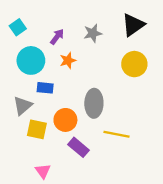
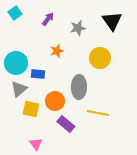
black triangle: (133, 25) -> (112, 21), turned -30
cyan square: (18, 27) -> (15, 13), moved
purple arrow: (57, 37) -> (48, 19), moved
cyan circle: (31, 60) -> (16, 63), moved
yellow circle: (134, 64) -> (100, 58), moved

